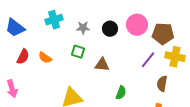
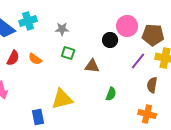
cyan cross: (54, 20) -> (28, 21), moved
gray star: (83, 28) -> (62, 29), moved
black circle: (110, 29) -> (110, 40), moved

